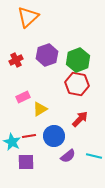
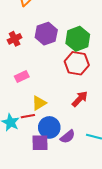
yellow triangle: (40, 109) -> (39, 103), moved
blue circle: (54, 136) -> (49, 127), moved
purple square: (26, 162) -> (40, 143), moved

